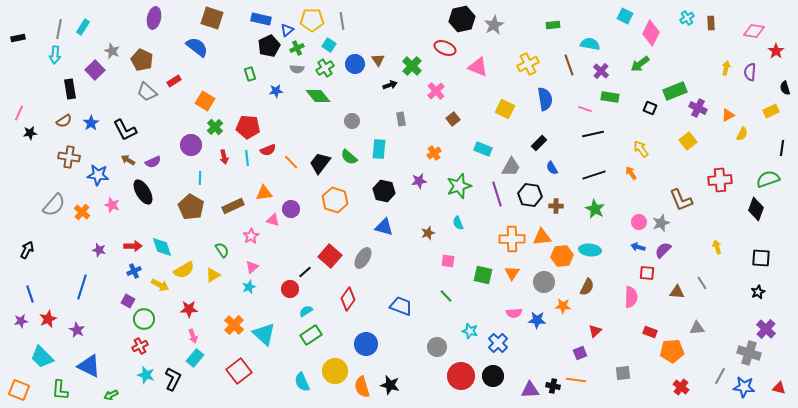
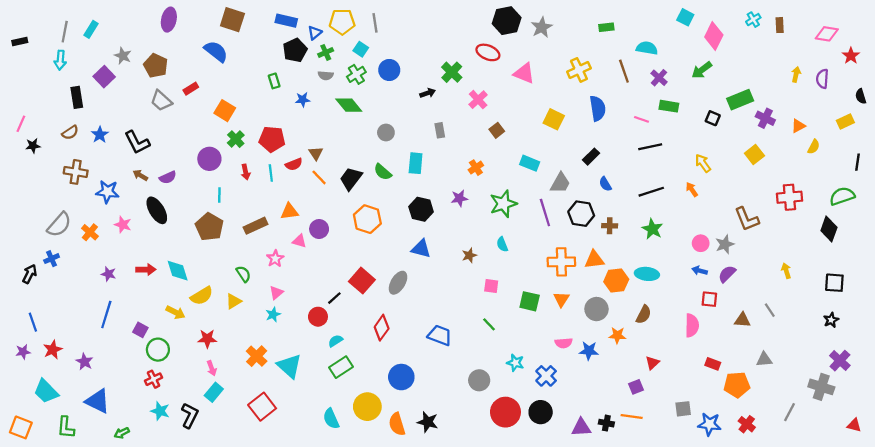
brown triangle: (378, 60) -> (316, 153), moved
blue cross: (134, 271) -> (52, 259), moved
blue line: (82, 287) -> (106, 315), moved
blue star: (744, 387) -> (709, 424), moved

